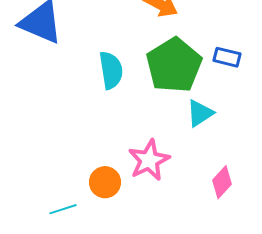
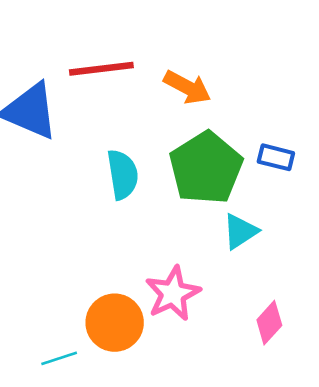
orange circle: (105, 182) -> (115, 323), size x1.4

